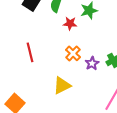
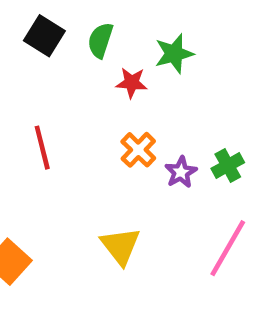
yellow triangle: (62, 85) -> (120, 246), moved, turned -42

